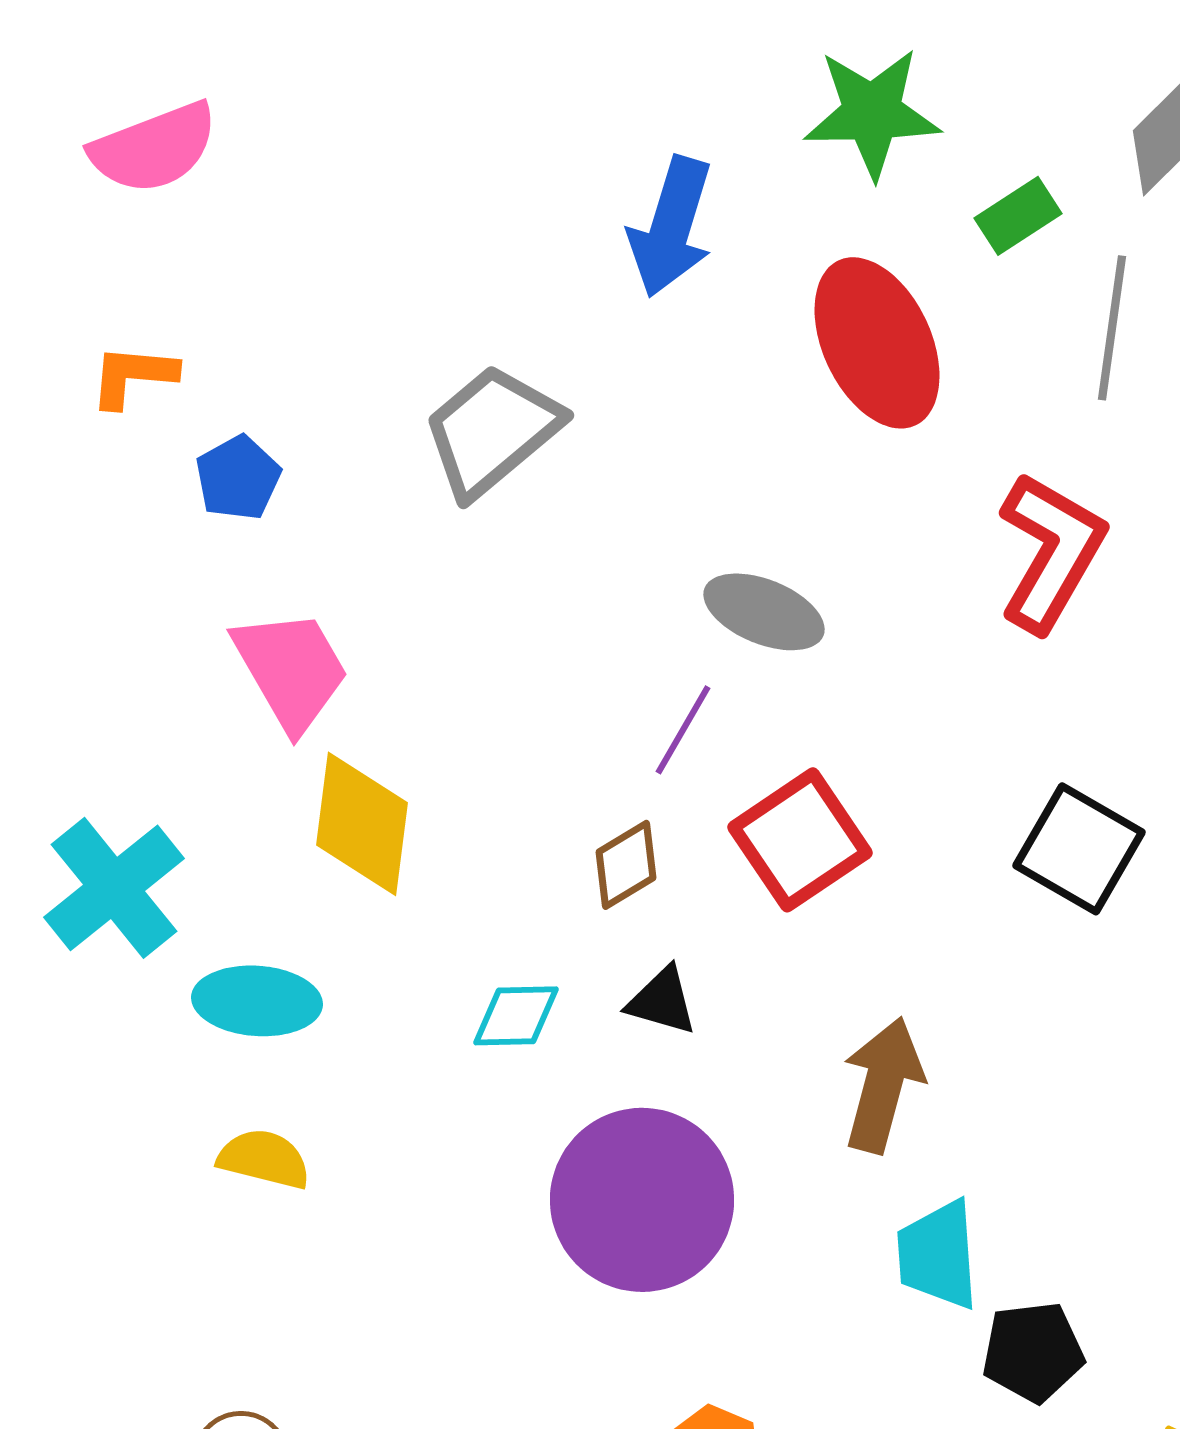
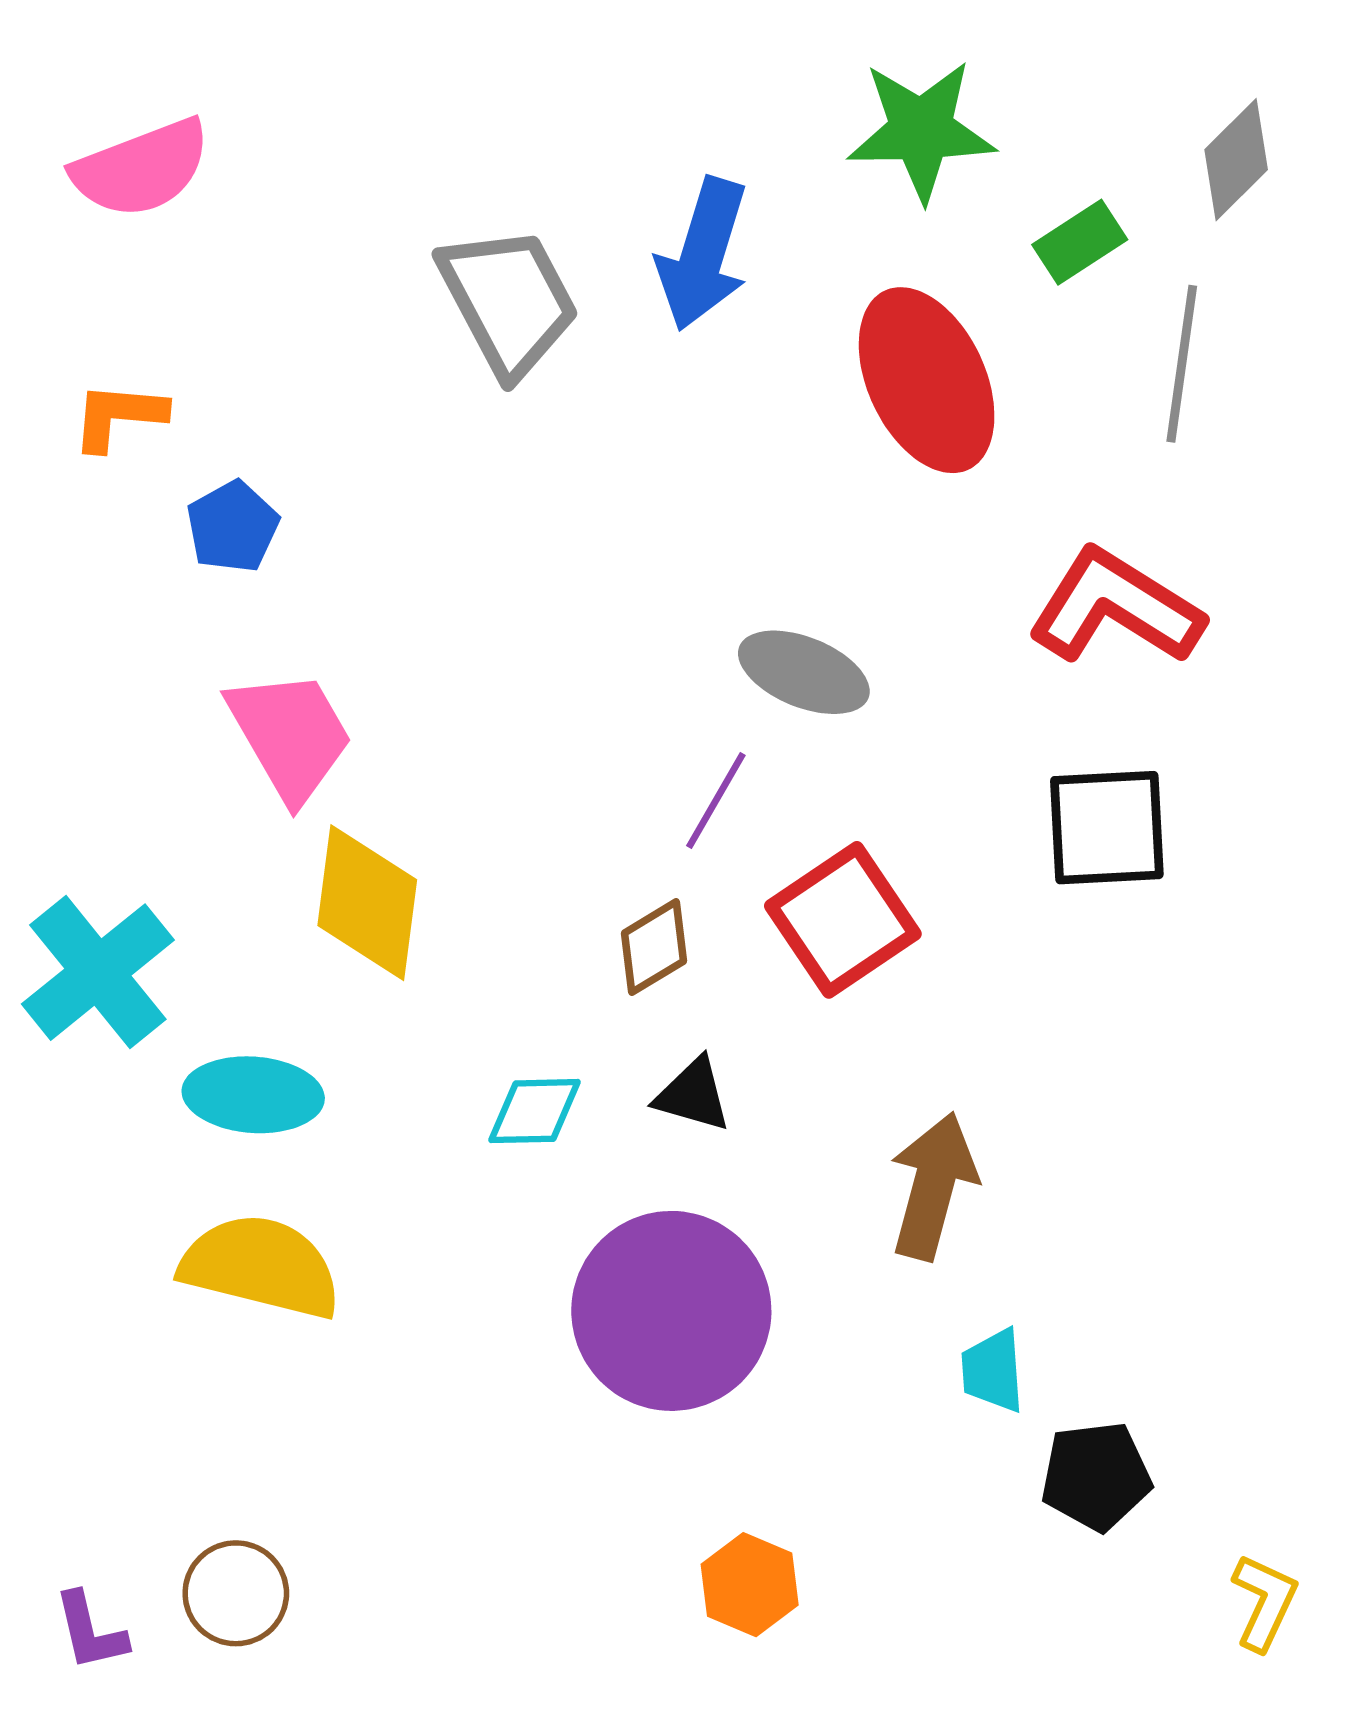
gray trapezoid: (492, 431) -> (508, 301), moved, turned 102
red L-shape: (1051, 552) -> (1116, 607), turned -88
black square: (1079, 849) -> (1107, 828), moved, turned -33
yellow semicircle: (264, 1159) -> (261, 1266), size x1.6
cyan trapezoid: (938, 1255) -> (993, 1371), size x0.7

